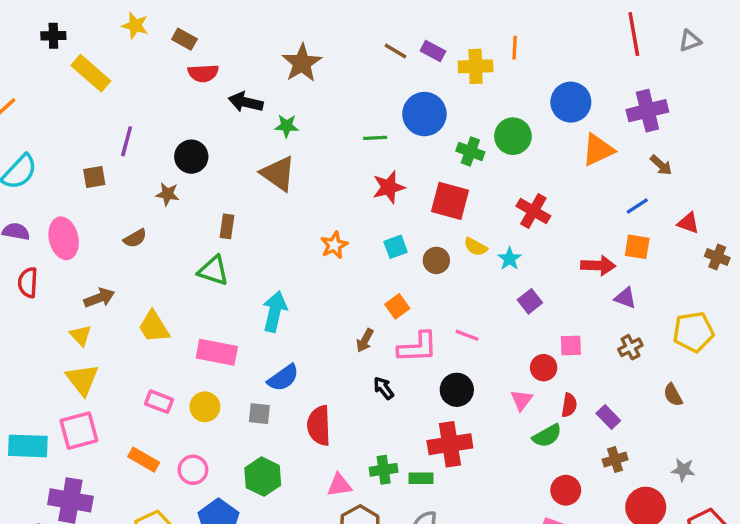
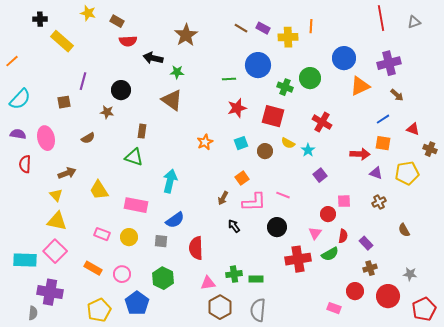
yellow pentagon: (693, 332) -> (407, 173), moved
yellow triangle: (82, 380) -> (57, 221), turned -40
pink square: (79, 431) -> (55, 251), turned -30
red cross: (450, 444) -> (298, 259), moved
red circle: (566, 490) -> (355, 291), moved

